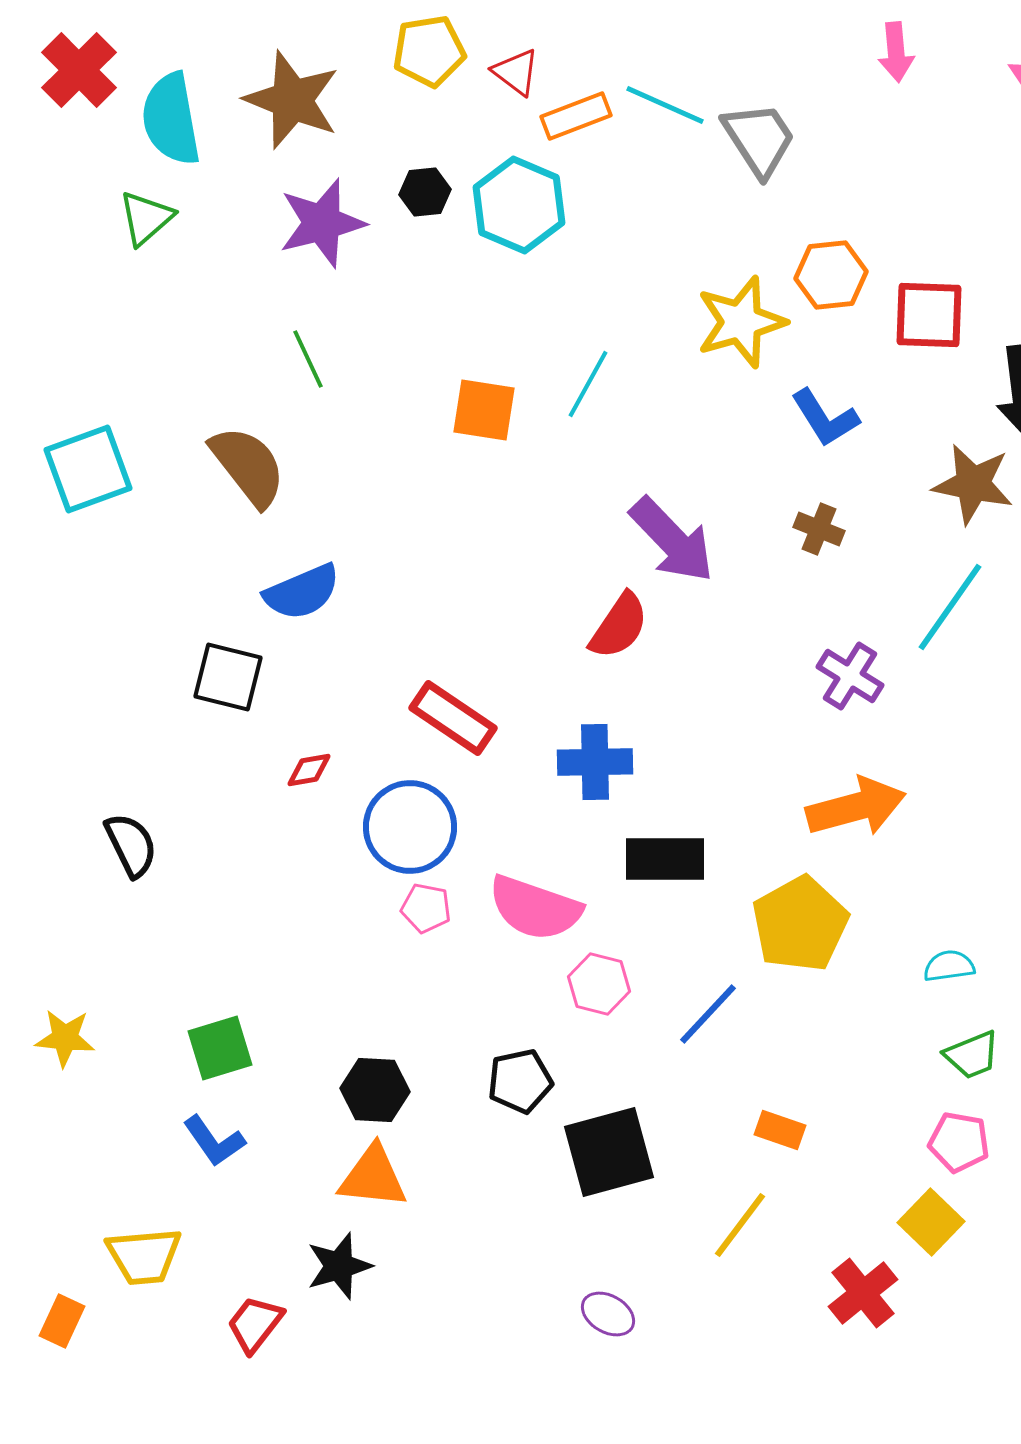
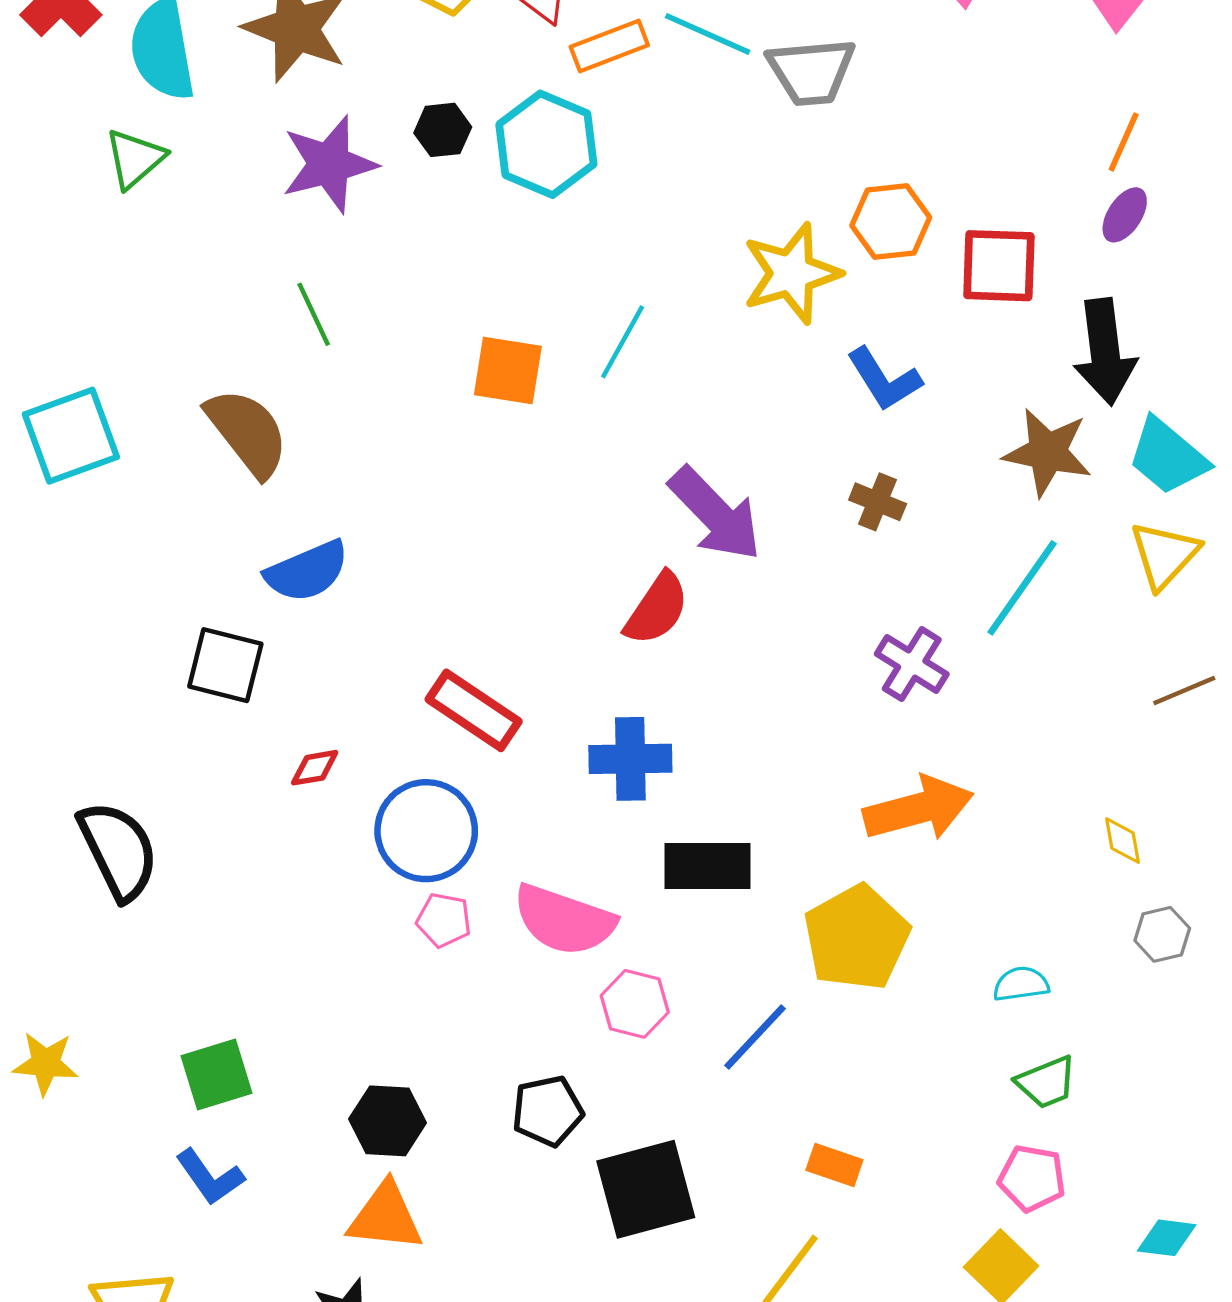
gray trapezoid: (759, 139) -> (811, 71), turned 118
black semicircle: (131, 845) -> (118, 851), size x1.4

